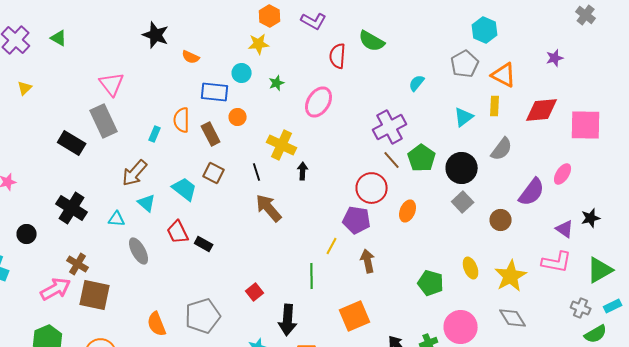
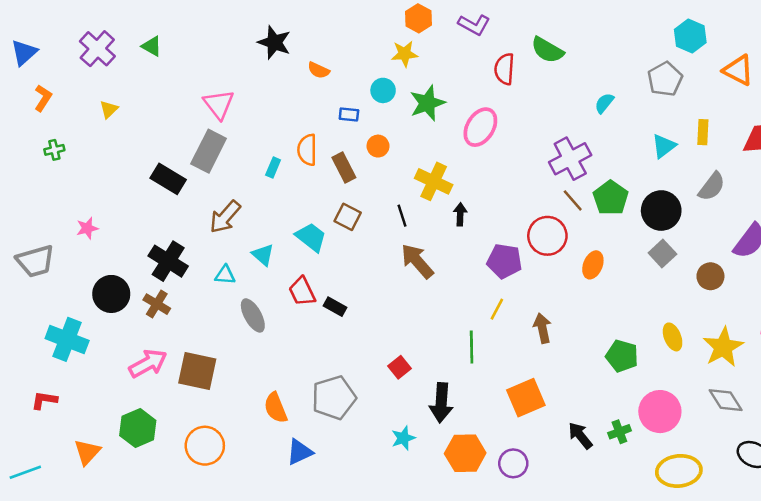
orange triangle: (504, 75) -> (738, 70), moved
green star: (277, 83) -> (427, 103), size x1.8
blue rectangle: (215, 92) -> (349, 114), size x0.6
gray rectangle: (104, 121) -> (209, 151), turned 52
brown arrow: (135, 173) -> (225, 217), moved
purple pentagon: (357, 220) -> (504, 261), moved
black circle: (27, 234) -> (111, 294), size x1.5
brown cross: (78, 264) -> (157, 304), moved

